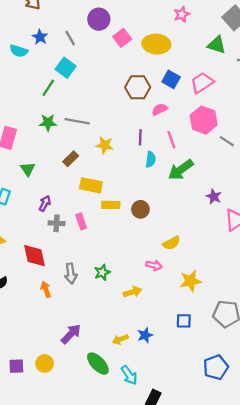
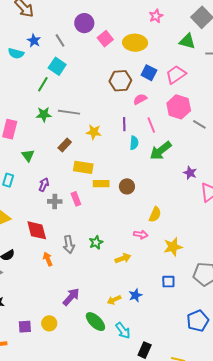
yellow semicircle: (172, 243) -> (155, 214), turned -35

